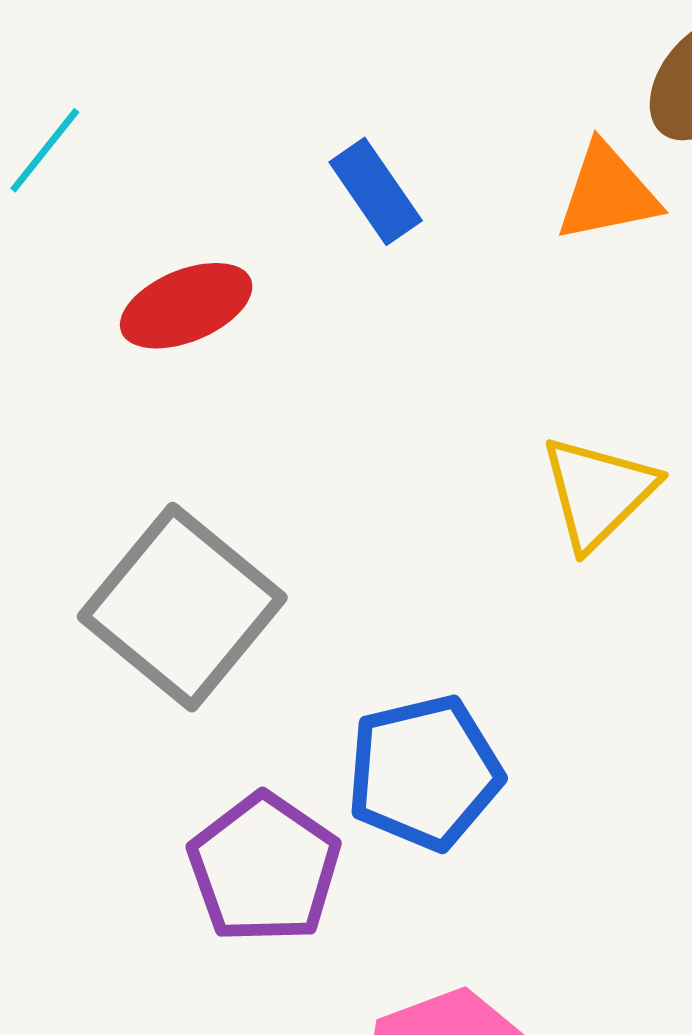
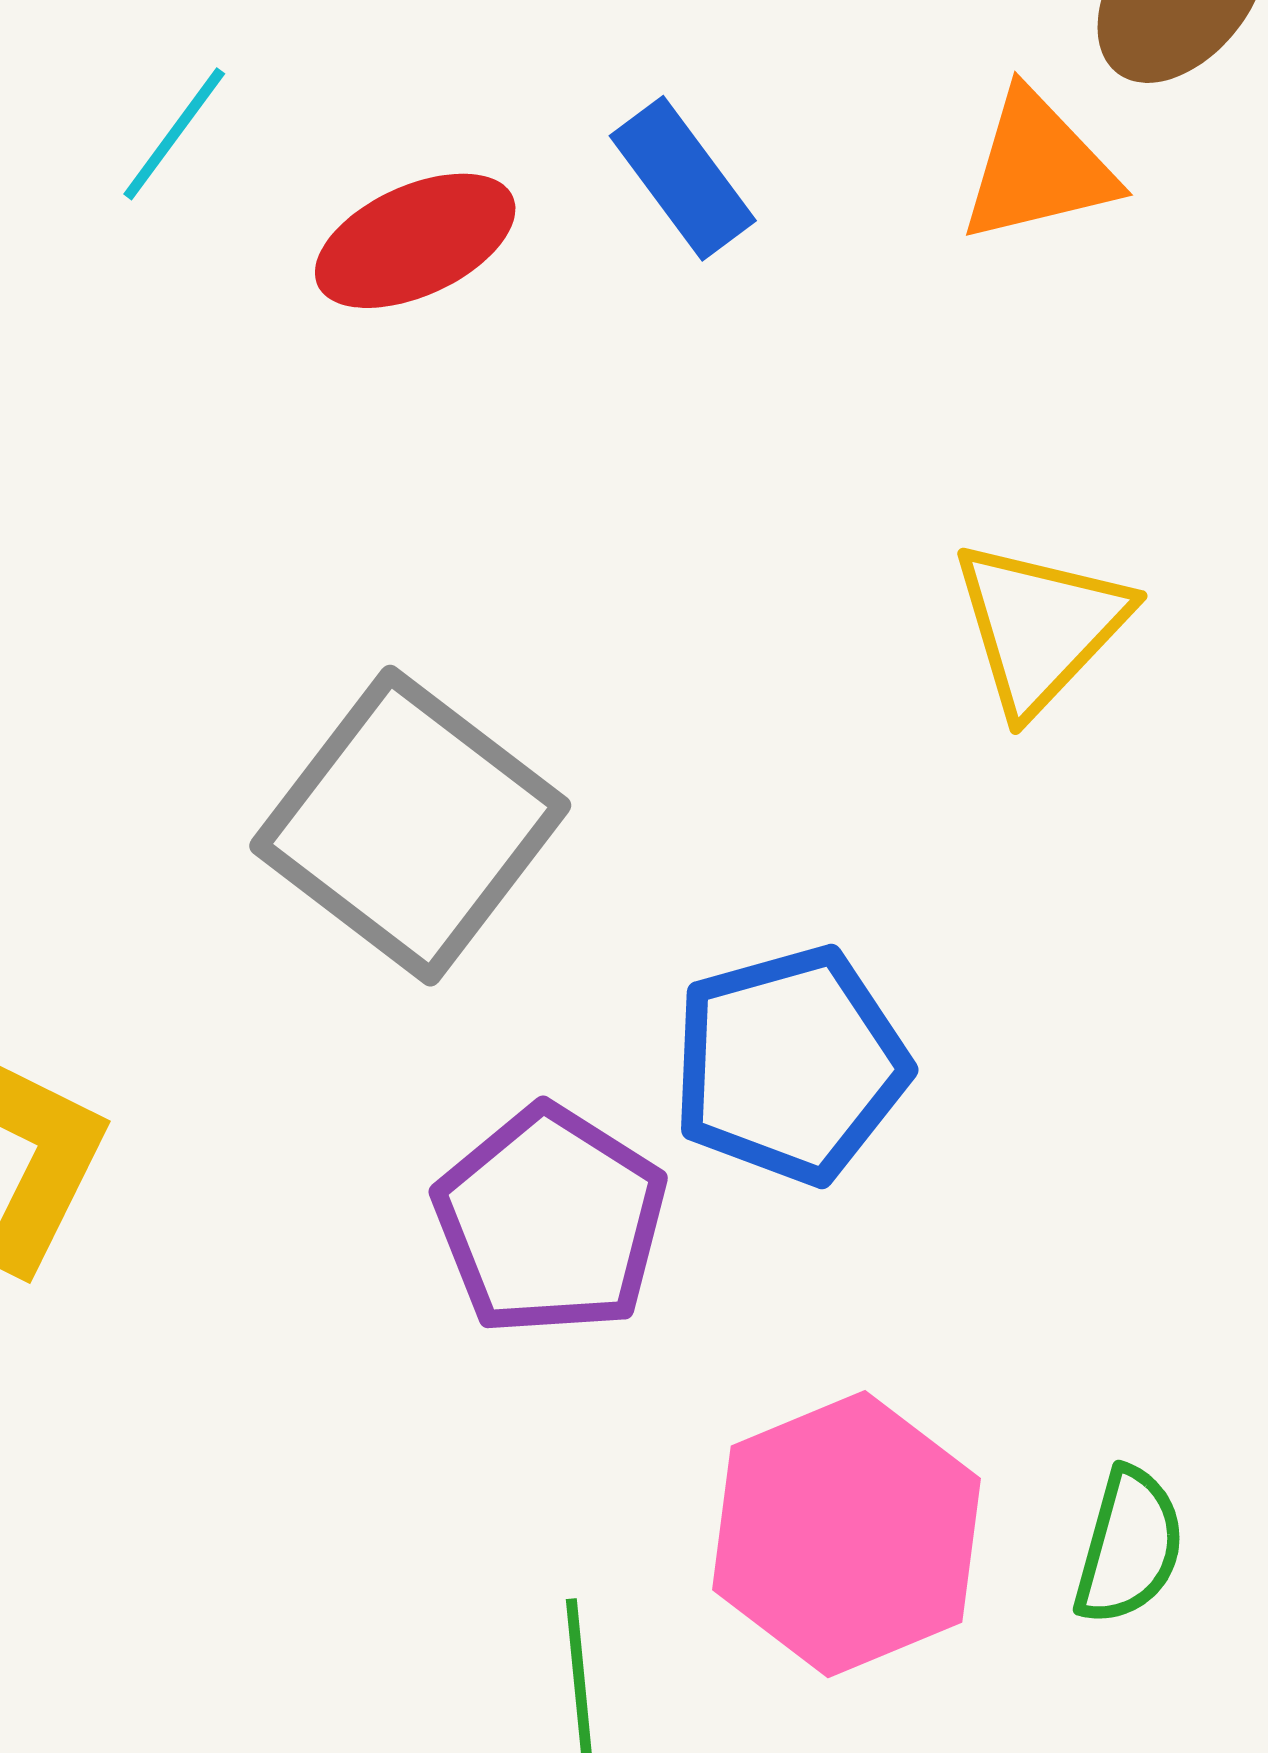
red ellipse: (186, 306) -> (415, 241), moved

